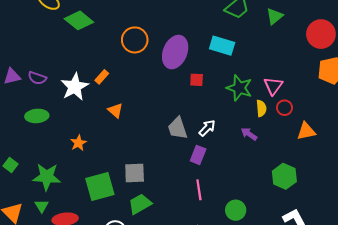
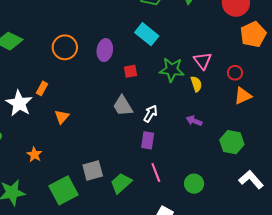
cyan rectangle: (222, 46) -> (147, 34), turned 35
purple ellipse: (175, 52) -> (105, 50), size x0.7
red circle: (285, 108) -> (235, 73), moved
orange triangle: (115, 110) -> (62, 117), turned 42
gray trapezoid: (178, 128) -> (123, 106), moved
purple arrow: (249, 134) -> (194, 121), moved
green trapezoid: (140, 204) -> (121, 183), moved

